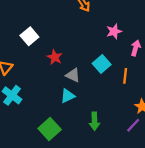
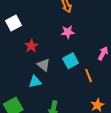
pink star: (114, 31) -> (68, 32), moved
orange line: (125, 76) -> (89, 76), turned -40

